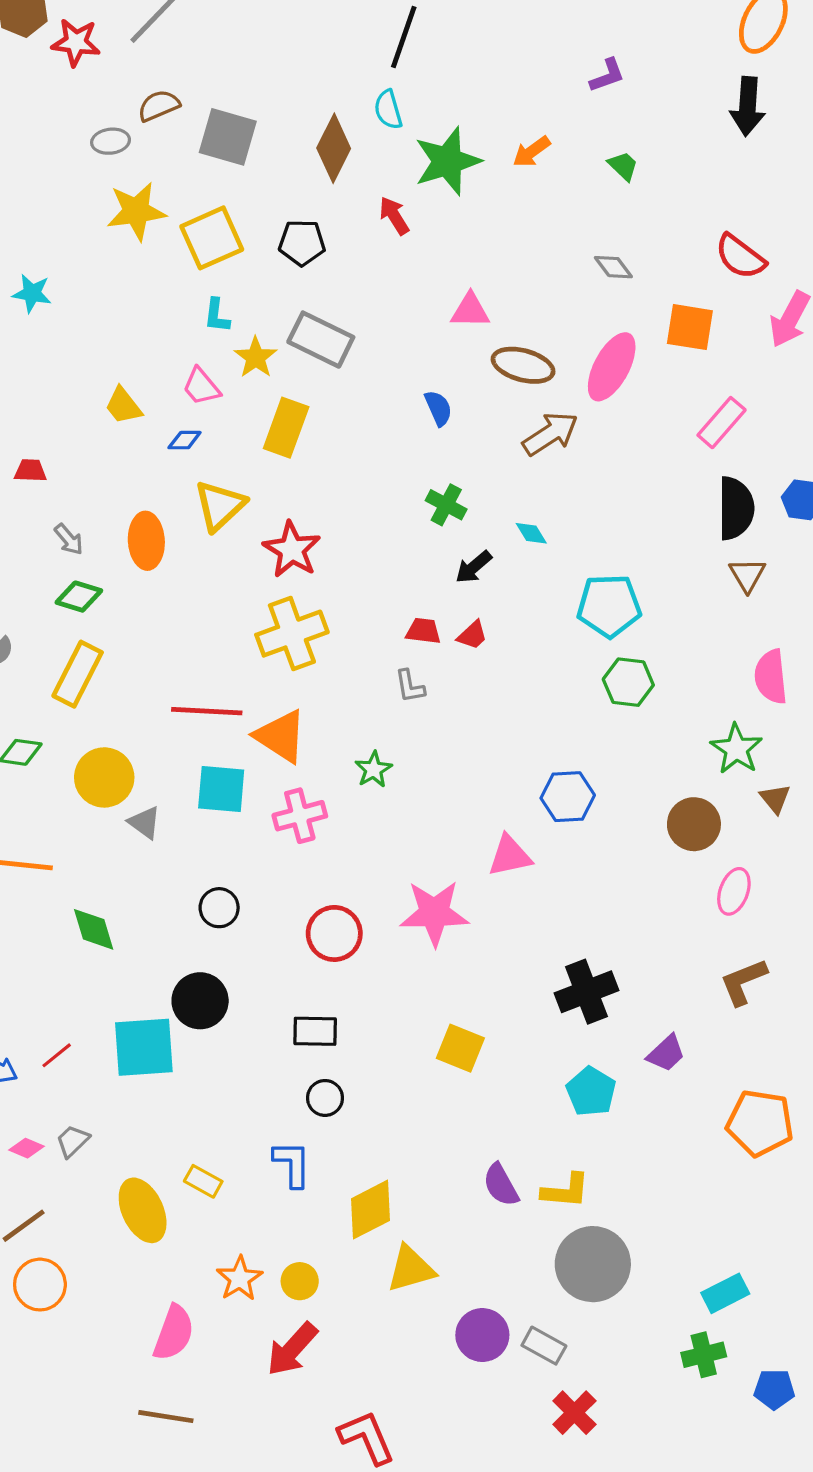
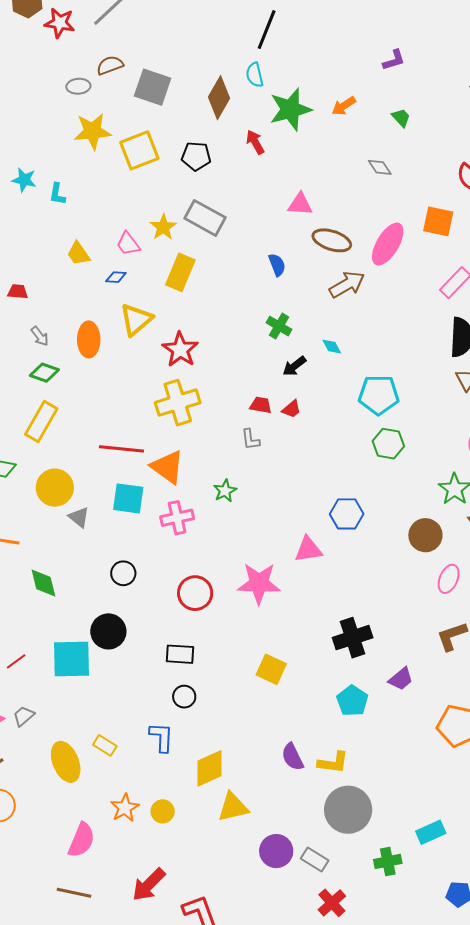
gray diamond: (613, 267) -> (380, 167), moved
cyan L-shape: (217, 316) -> (57, 194), moved
red arrow: (292, 1349) -> (149, 885), moved
green cross: (704, 1355) -> (388, 861), moved

